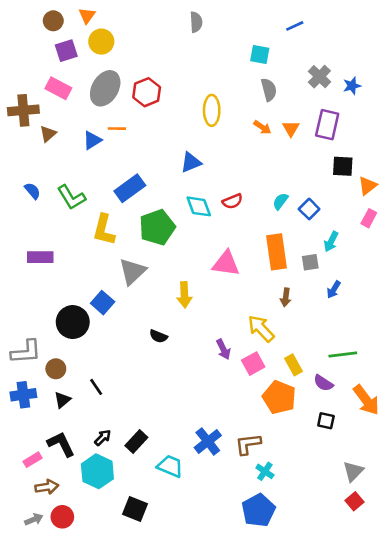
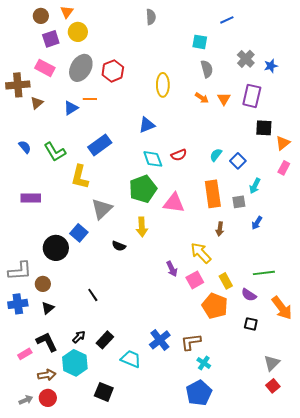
green pentagon: (157, 227) -> (143, 189), moved
black semicircle: (158, 336) -> (119, 246), moved
black line: (96, 387) -> (93, 295), moved
brown arrow: (47, 487) -> (47, 375), moved

